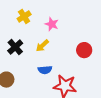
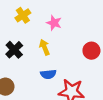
yellow arrow: (42, 46) -> (44, 47), turned 112

